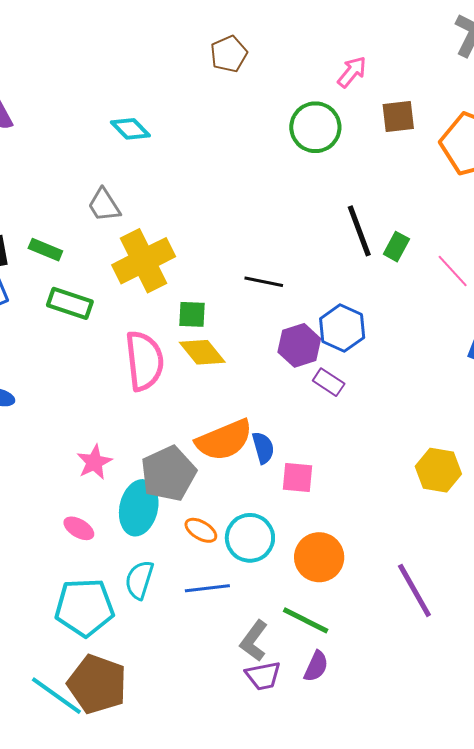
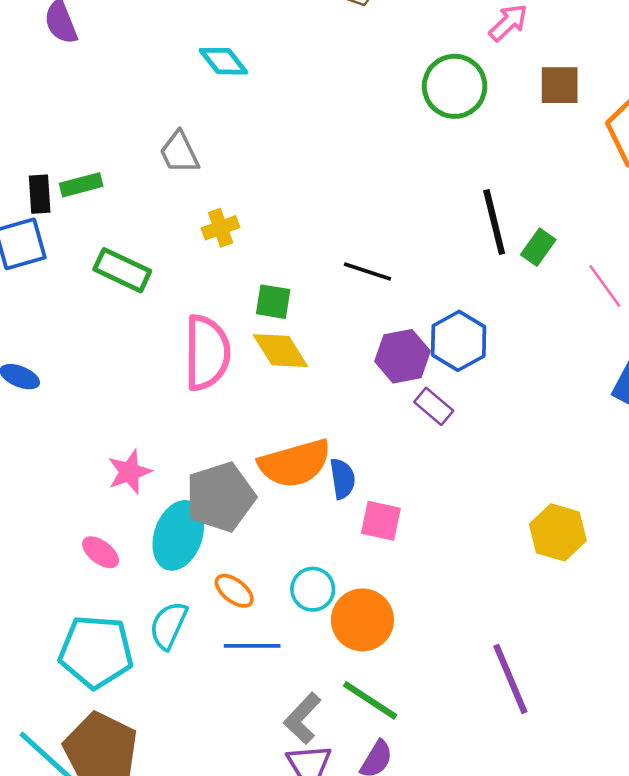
green rectangle: (45, 250) -> (81, 185), moved, turned -44
yellow cross: (144, 261) -> (221, 228), size x0.5
orange ellipse: (201, 530) -> (234, 591), moved
cyan circle: (250, 538) -> (313, 589), size x0.7
orange circle: (319, 557) -> (362, 620), moved

